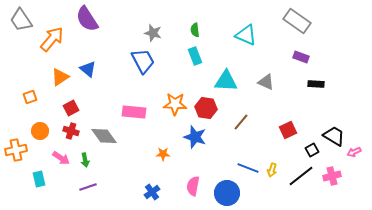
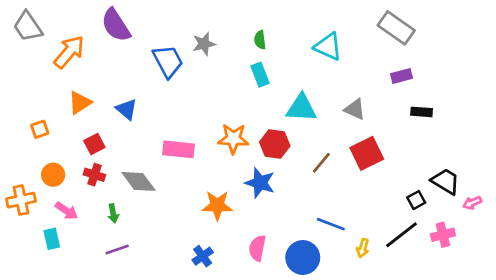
gray star: (153, 33) -> (204, 44), turned -30
purple rectangle: (301, 57) -> (402, 76), turned -35
blue trapezoid: (143, 61) -> (168, 61), moved
blue triangle: (88, 69) -> (127, 109), moved
red square: (288, 130) -> (367, 153), moved, size x1.4
orange star: (163, 154) -> (217, 205), size x1.6
pink arrow: (61, 158) -> (66, 211), moved
yellow arrow: (272, 170) -> (363, 248), moved

